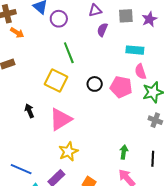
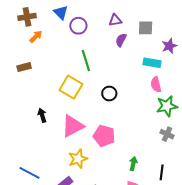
purple star: (149, 19) -> (169, 46), moved
orange arrow: (17, 33) -> (36, 37), turned -80
pink pentagon: (121, 87) -> (104, 136), moved

